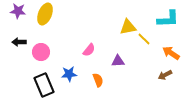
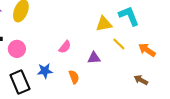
cyan L-shape: (168, 19) -> (129, 16), moved, turned -110
yellow line: (144, 39) -> (119, 44), moved
brown arrow: (165, 75) -> (141, 80), moved, turned 56

